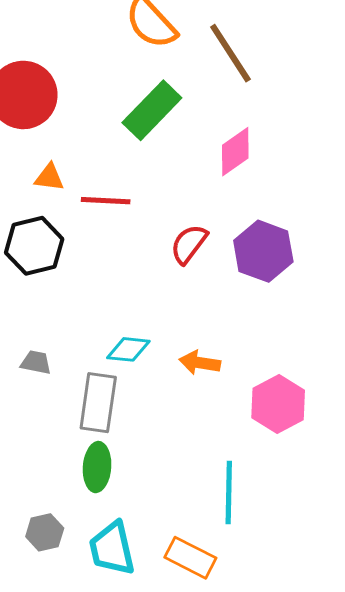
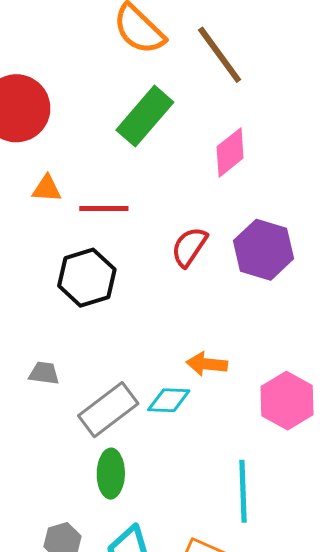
black hexagon: (34, 246) -> (87, 278), moved
cyan diamond: (128, 349) -> (169, 400), moved
gray rectangle: (98, 403) -> (108, 410), turned 48

